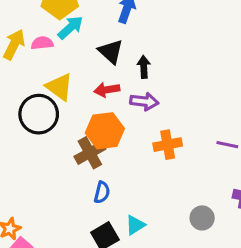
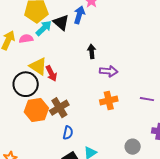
black triangle: (111, 52) -> (61, 23), moved
red arrow: (107, 90) -> (51, 73), moved, turned -105
purple arrow: (144, 101) -> (109, 71), moved
orange hexagon: (105, 131) -> (36, 110), moved

